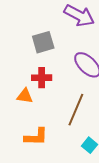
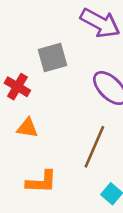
red cross: (42, 78) -> (17, 87), moved, turned 30

